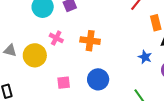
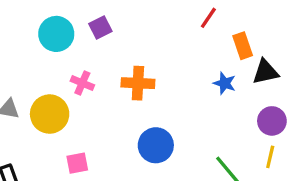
blue star: (145, 57) -> (225, 83), moved
pink square: (64, 83) -> (77, 163), moved

